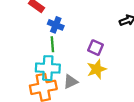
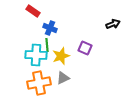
cyan cross: (48, 68) -> (36, 55), moved
yellow star: (97, 69) -> (61, 56), moved

